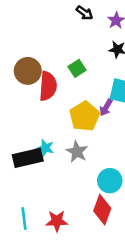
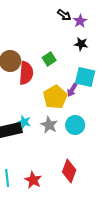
black arrow: (85, 13) -> (64, 15), moved
cyan circle: (110, 181) -> (75, 125), moved
red star: (57, 221) -> (33, 180), turned 30

